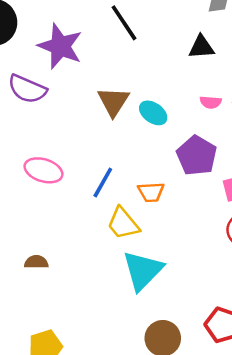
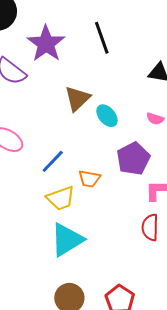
yellow trapezoid: (123, 223) -> (61, 198), turned -84

